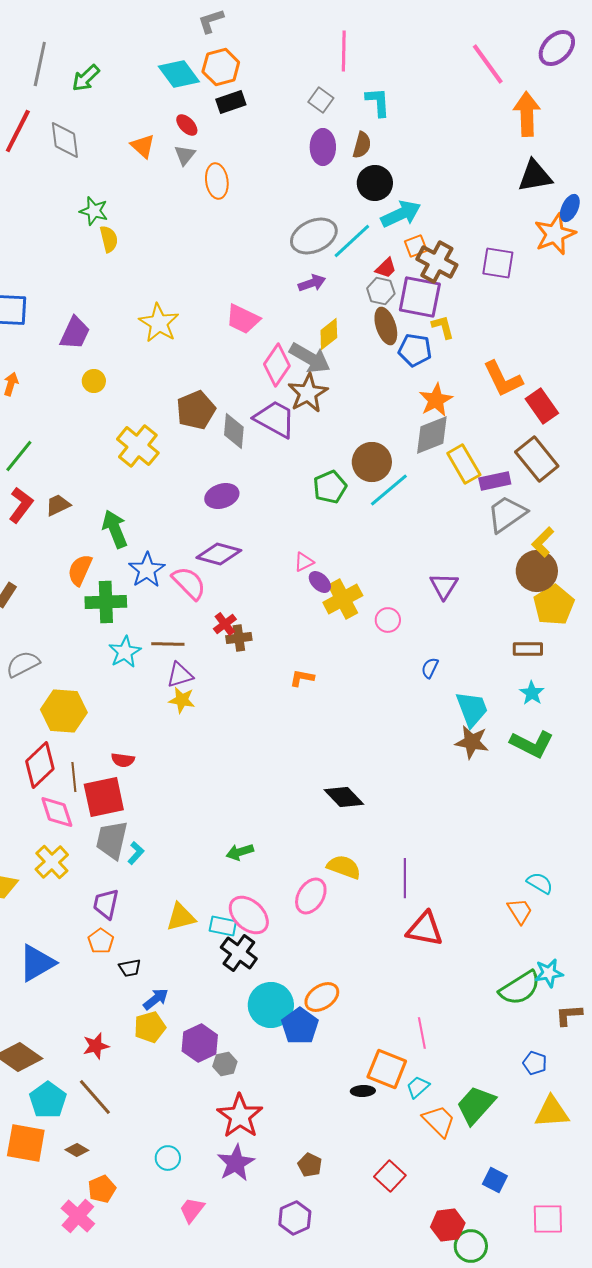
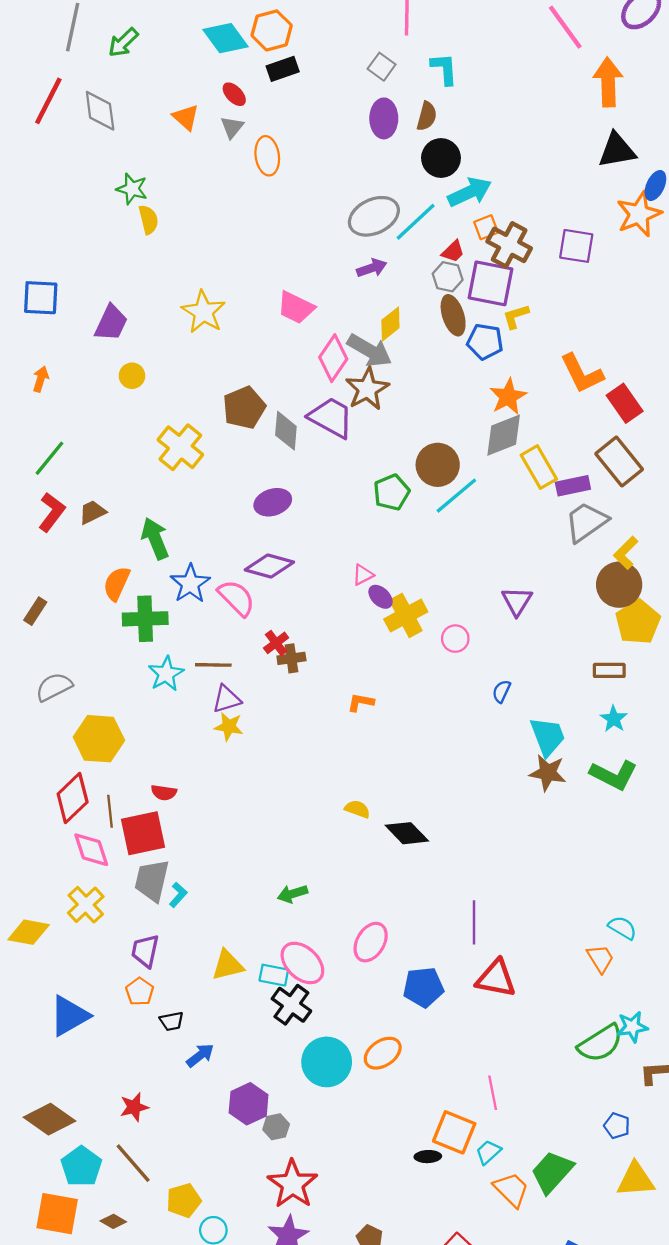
yellow L-shape: (443, 327) -> (516, 316), turned -92
yellow semicircle: (344, 867) -> (357, 809), moved, size x0.7
blue pentagon: (300, 1026) -> (423, 987), moved, turned 30
yellow pentagon: (150, 1027) -> (184, 1201), moved

